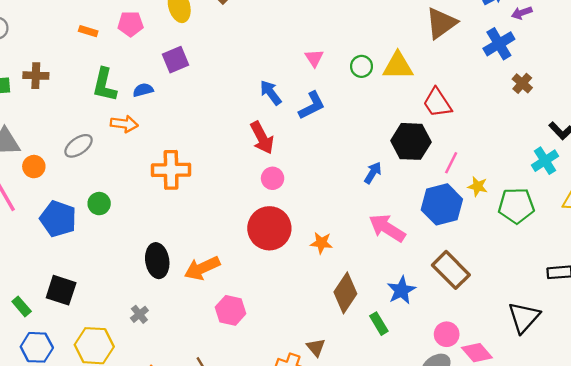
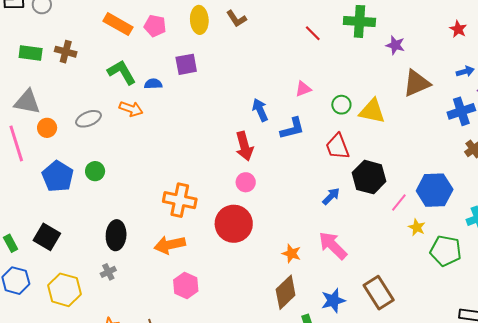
orange rectangle: (88, 31) -> (118, 24), size x1.8
pink triangle: (314, 58) -> (303, 89), turned 30
green L-shape: (105, 85) -> (122, 72), turned 124
red trapezoid: (437, 103) -> (337, 147), moved
orange cross: (171, 170) -> (180, 200), moved
blue hexagon: (442, 204) -> (435, 190), moved
orange star: (321, 243) -> (291, 253), moved
black ellipse: (157, 261) -> (116, 235), moved

